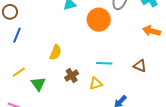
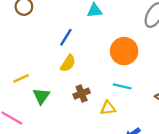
orange circle: (99, 20) -> (124, 51), moved
blue line: (17, 35) -> (66, 37), moved

